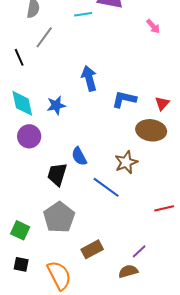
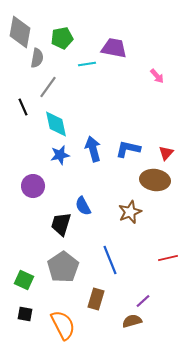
blue arrow: (89, 78) -> (93, 149), moved
cyan diamond: (22, 103) -> (56, 124), moved
blue line: (106, 187) -> (110, 260), moved, turned 32
brown rectangle: (92, 249) -> (96, 299), turned -45

